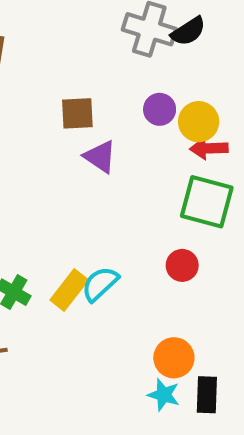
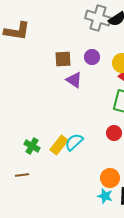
purple circle: (160, 109) -> (92, 57), moved

